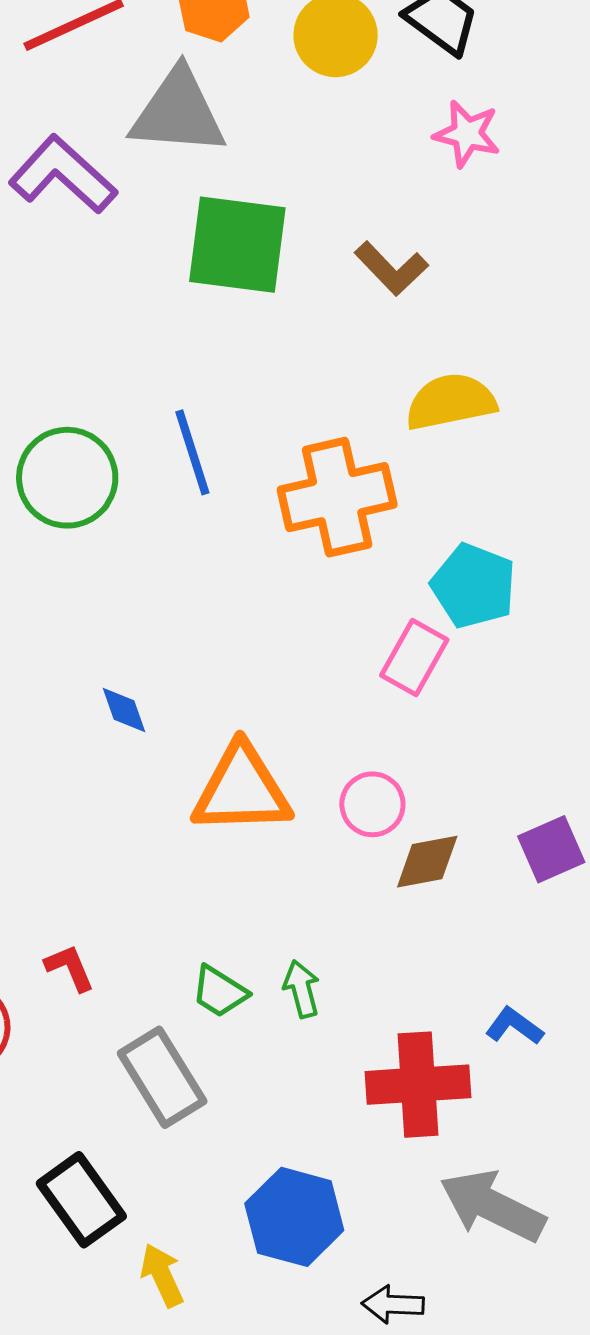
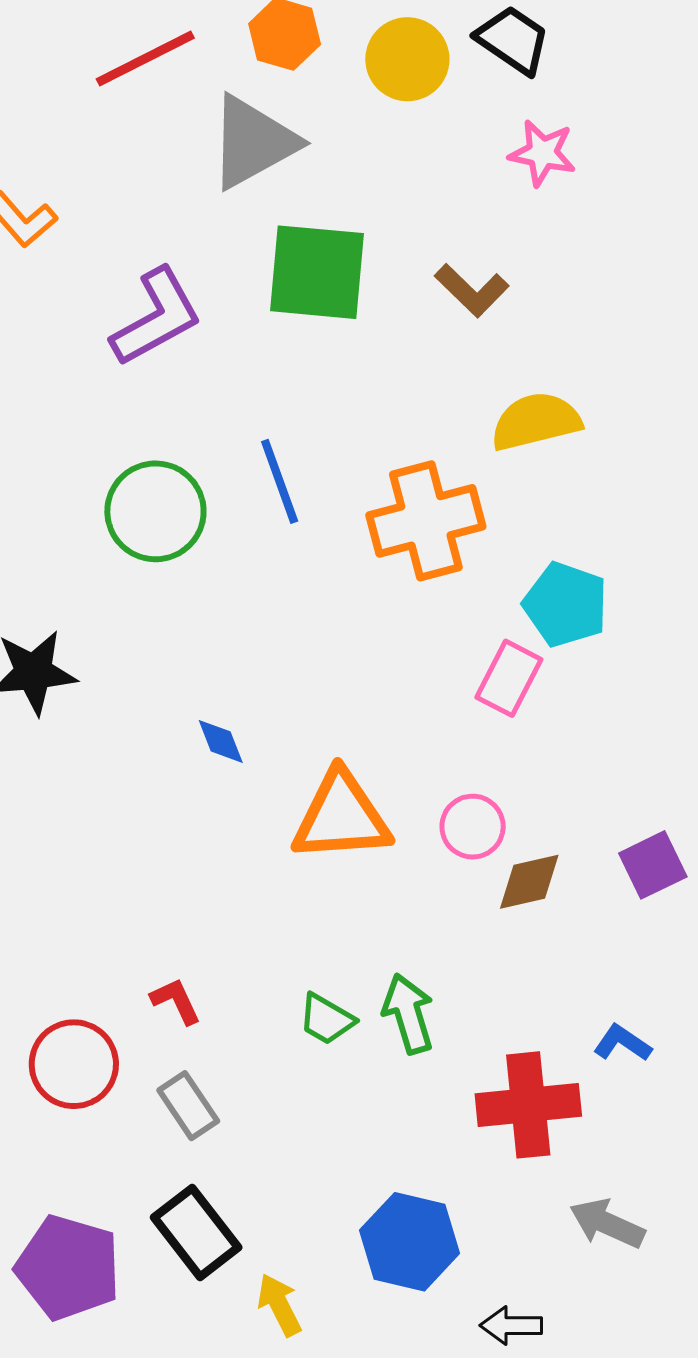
gray triangle: (178, 112) -> (253, 142), turned -31
purple L-shape: (63, 175) -> (156, 317), moved, turned 111
green arrow: (302, 989) -> (408, 1014), size x1.4
gray rectangle: (162, 1077) -> (188, 1106), moved, size x0.7
gray arrow: (492, 1206) -> (607, 1224), size x0.7

